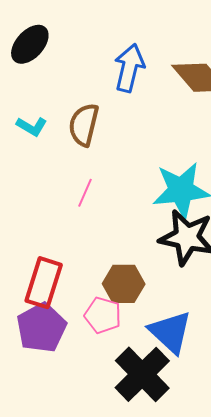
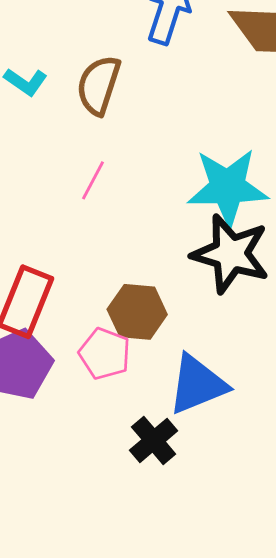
blue triangle: (170, 332) -> (197, 384), turned 51
black cross: (142, 374) -> (154, 440), size x0.6

